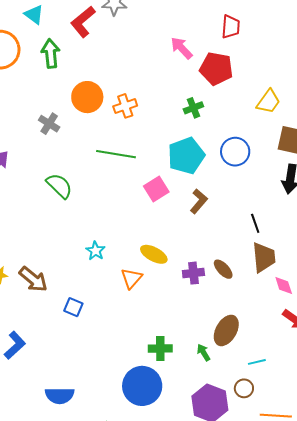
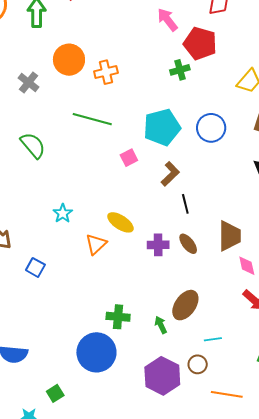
green cross: (193, 108) -> (180, 70), moved
pink square: (156, 189) -> (129, 158), size x0.7
black line: (255, 223) -> (185, 204), moved

